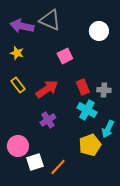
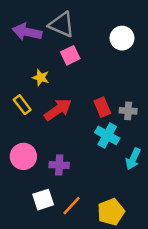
yellow star: (17, 53) -> (41, 78), moved
pink square: (65, 56) -> (70, 55), moved
purple cross: (48, 120) -> (59, 165), moved, turned 35
yellow pentagon: (90, 145) -> (111, 212), moved
pink circle: (18, 146) -> (23, 156), moved

